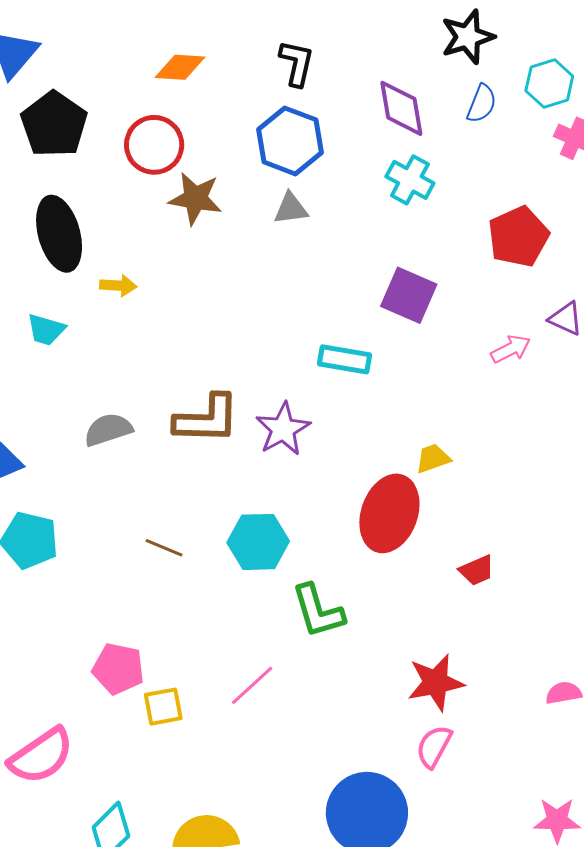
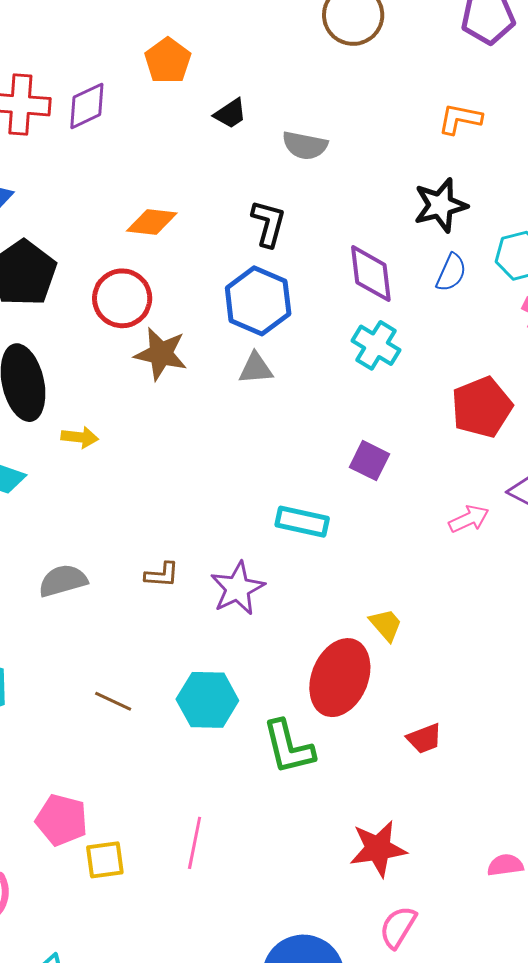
purple square: (409, 295) -> (369, 461), size x0.7
brown L-shape: (207, 419) -> (162, 575), size x0.5
yellow trapezoid: (433, 458) -> (386, 625), turned 66
green L-shape: (318, 611) -> (289, 747), moved
pink line: (252, 685) -> (195, 843), turned -39
pink semicircle: (434, 746) -> (398, 927), moved

